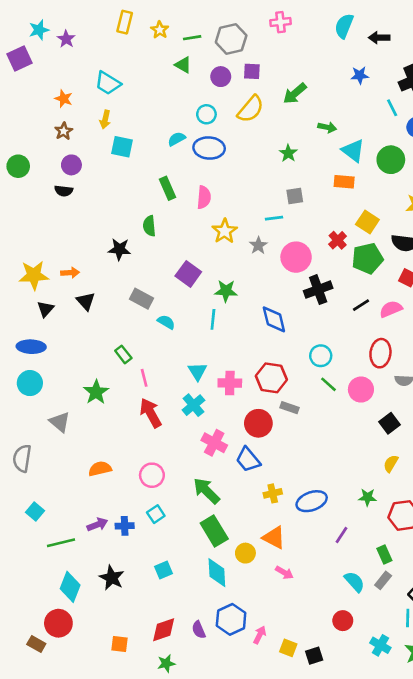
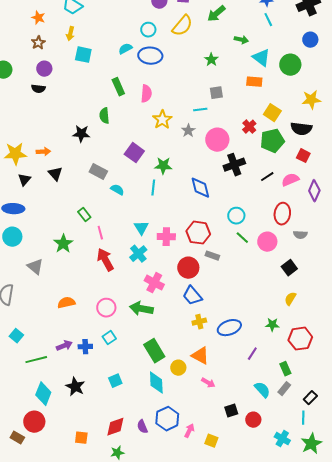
cyan line: (392, 108) -> (268, 20), moved
blue trapezoid: (248, 460) -> (192, 296), moved
green arrow: (206, 491) -> (141, 309), moved, turned -35
black square: (314, 656) -> (231, 411), moved

